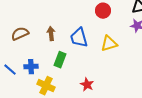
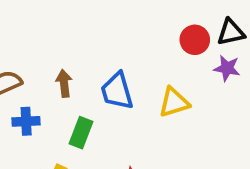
red circle: (103, 11) -> (195, 40), moved
blue cross: (31, 67) -> (26, 121), moved

